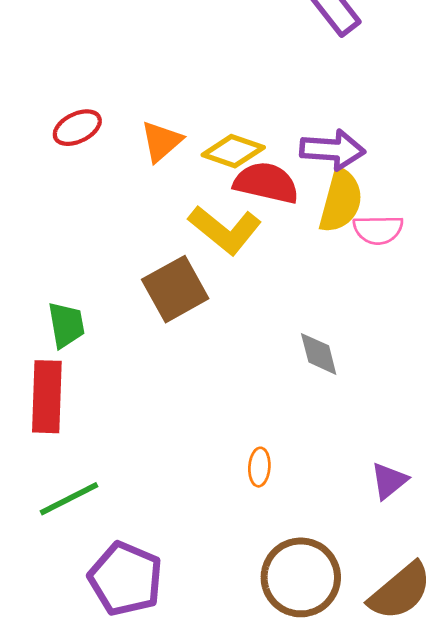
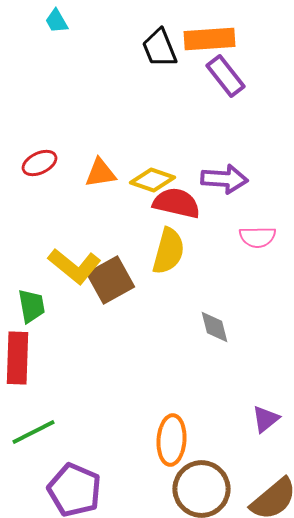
orange triangle: (161, 141) -> (100, 173), turned 32
yellow semicircle: (341, 201) -> (168, 251), moved
yellow L-shape: (225, 230) -> (74, 266), moved
orange ellipse: (259, 467) -> (172, 440), moved, size x1.8

